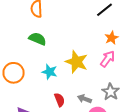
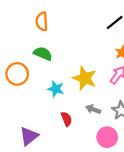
orange circle: (14, 73) -> (17, 74), moved
gray arrow: (85, 99) -> (93, 109), moved

